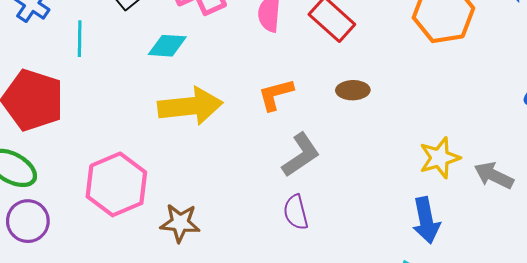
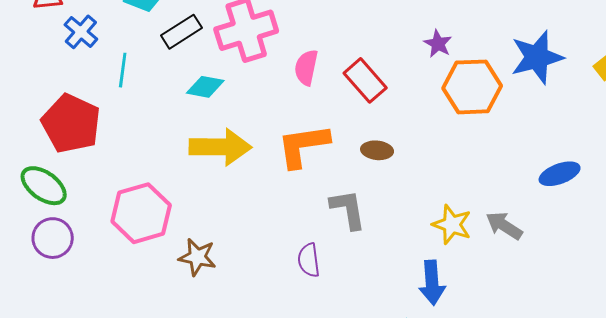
orange L-shape: (276, 94) -> (303, 146), size x1.5
gray L-shape: (301, 155) -> (348, 209), moved, turned -72
yellow star: (440, 158) -> (452, 225), turned 30
gray arrow: (494, 175) -> (504, 226), moved

